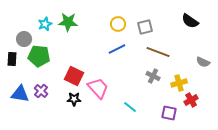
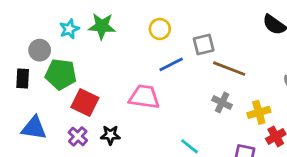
yellow circle: (118, 24) -> (160, 29), moved
gray square: (145, 27) -> (204, 45), moved
red square: (74, 76) -> (85, 103), moved
pink trapezoid: (98, 88) -> (144, 97), moved, turned -40
purple cross: (41, 91) -> (78, 136), moved

